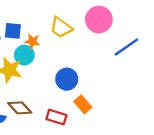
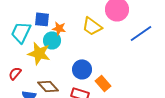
yellow trapezoid: (61, 28) -> (92, 26), moved
blue circle: (67, 79) -> (82, 69), moved

